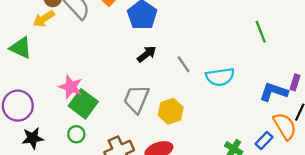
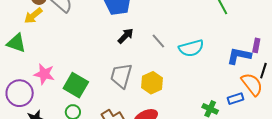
pink star: (71, 87) -> (44, 74), moved
blue rectangle: (264, 141) -> (235, 99), turned 35

